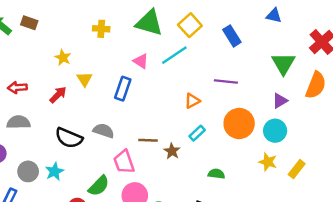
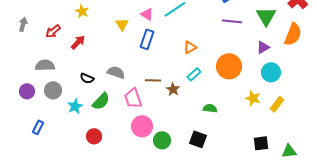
yellow triangle: (84, 79) -> (122, 24), moved
purple line: (226, 82) -> (232, 21), moved
red arrow: (17, 88) -> (53, 31), moved, turned -35
blue rectangle: (123, 89) -> (147, 39), moved
cyan circle: (275, 131) -> (271, 72), moved
black semicircle: (69, 138) -> (87, 78), size x0.6
gray circle: (28, 171) -> (53, 90), moved
green semicircle: (99, 186) -> (101, 101), moved

